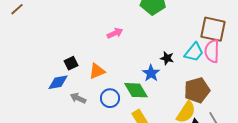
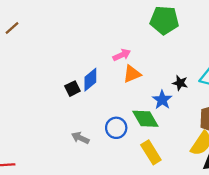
orange triangle: (97, 71) -> (132, 74), moved
blue diamond: (58, 82) -> (90, 80), moved, turned -30
gray arrow: (78, 98) -> (80, 138), moved

